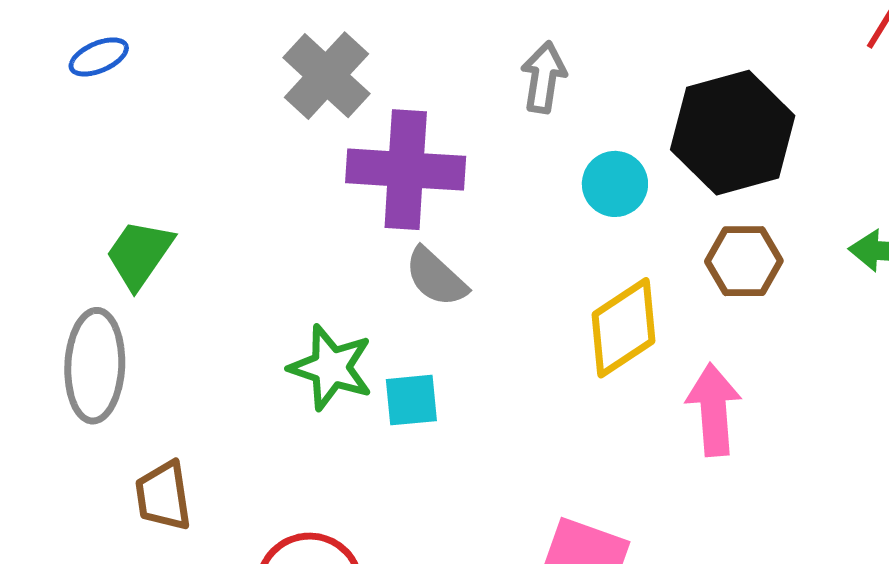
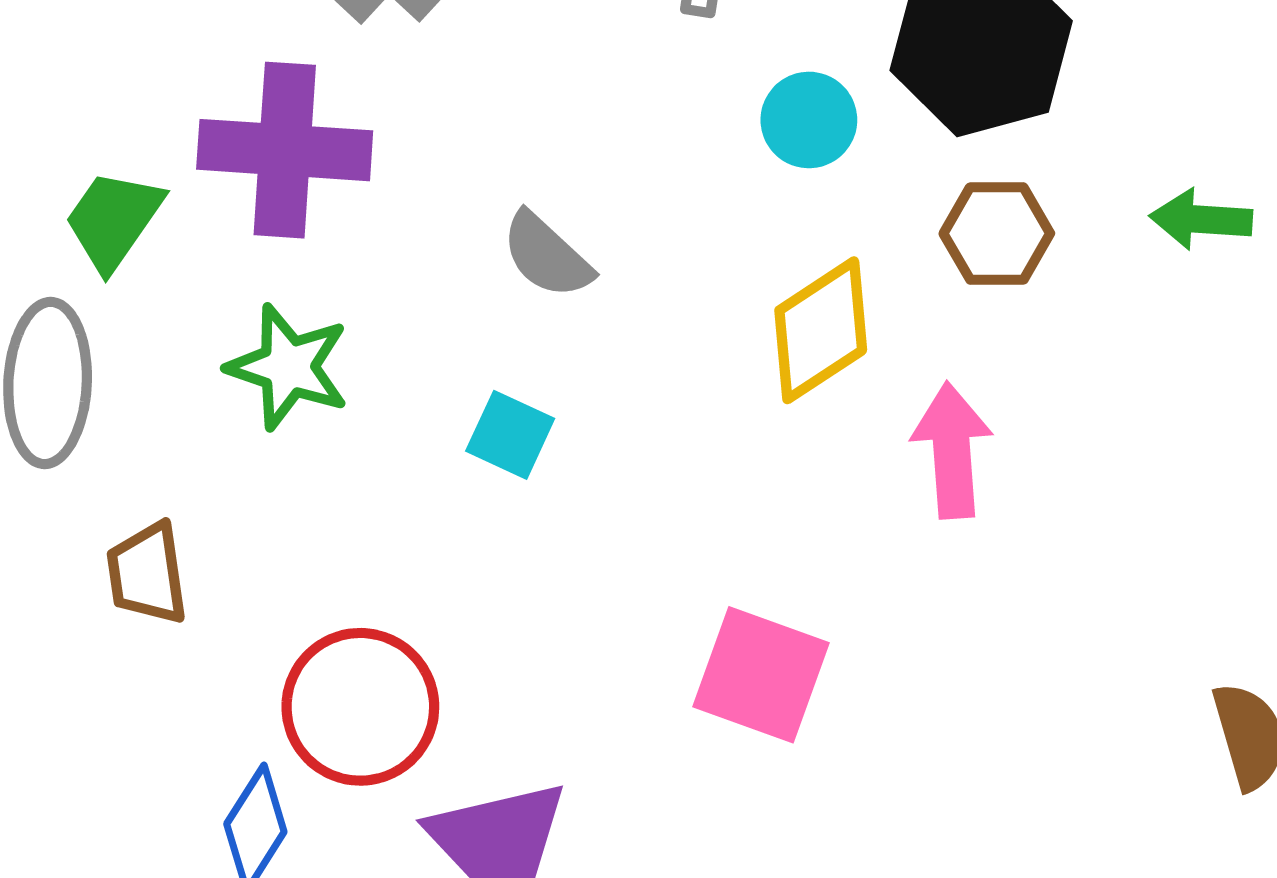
purple cross: (406, 170) -> (285, 150), moved
green star: (331, 367) -> (288, 367), moved
cyan square: (411, 400) -> (510, 435), turned 30

